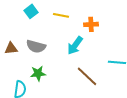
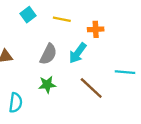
gray semicircle: (36, 46) -> (48, 54), moved, turned -78
green star: (38, 73) -> (47, 85), moved

